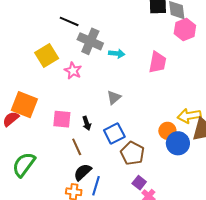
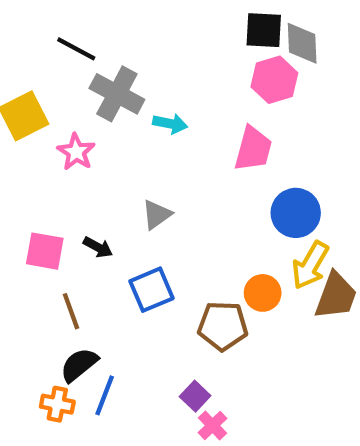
pink hexagon: (185, 29) -> (274, 80), moved
yellow arrow: (189, 116) -> (310, 265), turned -55
black arrow: (87, 123) -> (98, 247), moved, turned -48
blue circle: (178, 143) -> (296, 213), moved
brown pentagon: (132, 153) -> (223, 326), moved, turned -30

